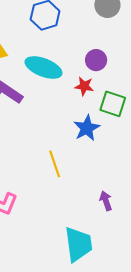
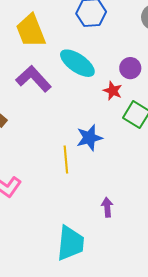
blue star: (87, 128) -> (89, 138), moved

